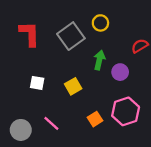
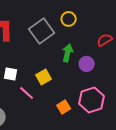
pink line: (51, 123) -> (27, 93), moved

